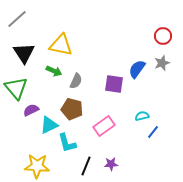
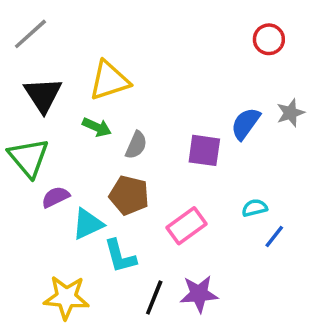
red circle: (163, 36) -> (269, 39), moved
yellow triangle: (61, 45) -> (109, 81), turned -30
purple star: (111, 164) -> (199, 294), size x1.5

